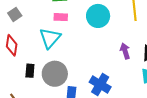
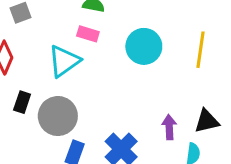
purple arrow: (125, 51) -> (169, 127), moved

